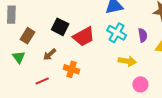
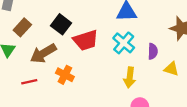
brown arrow: (50, 54) -> (43, 53), size x1.6
yellow arrow: (127, 61) -> (130, 77), turned 78

